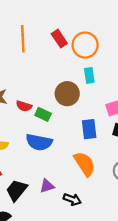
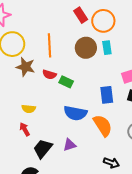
orange line: (23, 39) -> (49, 45), moved
brown circle: (67, 94) -> (86, 48), moved
blue semicircle: (39, 142) -> (75, 113), moved
black arrow: (72, 199) -> (111, 163), moved

